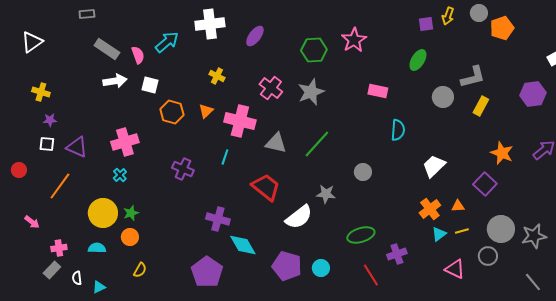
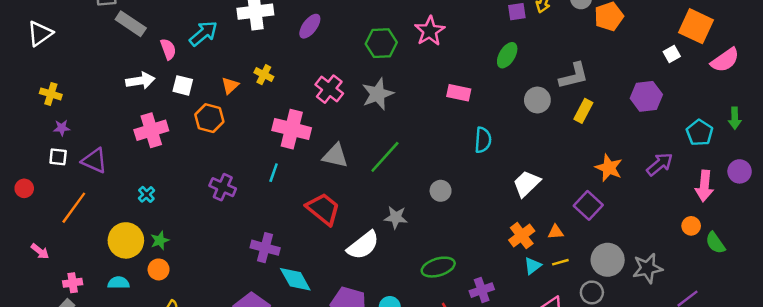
gray rectangle: (107, 49) -> (131, 24), moved
orange triangle: (206, 111) -> (230, 85), moved
pink cross: (125, 142) -> (151, 130), moved

